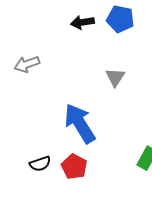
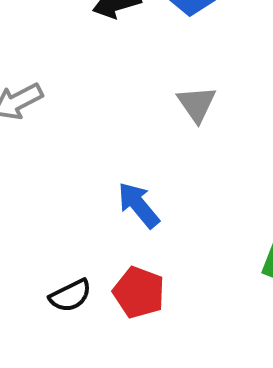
blue arrow: (80, 123) -> (138, 205), size x0.6

